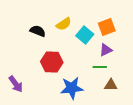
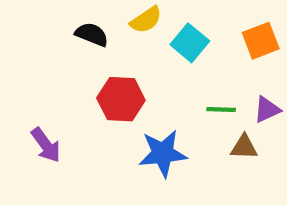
orange square: (107, 27) -> (261, 41), moved
purple triangle: (106, 50) -> (267, 110), moved

